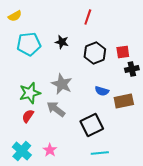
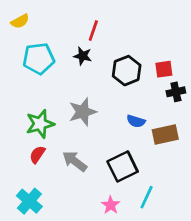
red line: (88, 17) -> (93, 31), moved
gray star: (62, 84) -> (83, 112), turned 30
gray arrow: (56, 109) -> (75, 161), moved
pink star: (50, 150) -> (111, 205), moved
cyan line: (100, 153) -> (147, 197), moved, turned -60

